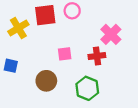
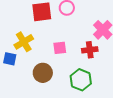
yellow cross: (18, 28) -> (24, 42), moved

